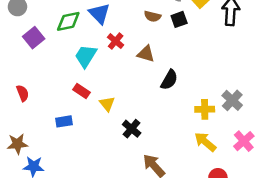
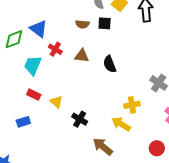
black square: (179, 19) -> (105, 23), turned 32
black semicircle: (169, 80) -> (110, 64), moved, turned 138
yellow cross: (205, 109) -> (132, 105), moved
yellow arrow: (205, 142) -> (121, 124), moved

